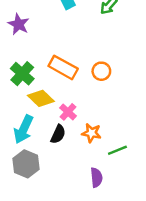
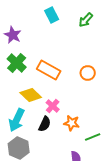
orange circle: (101, 71) -> (88, 73), moved
green cross: (22, 74) -> (17, 63), moved

